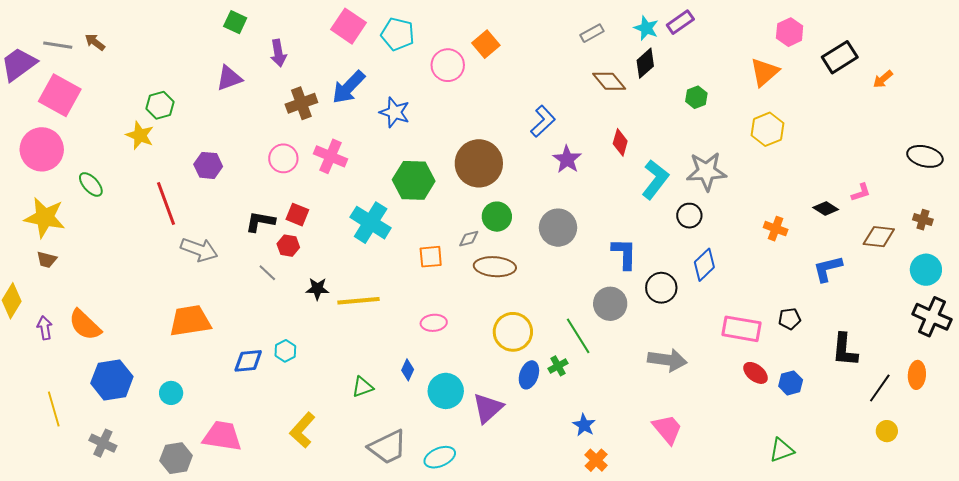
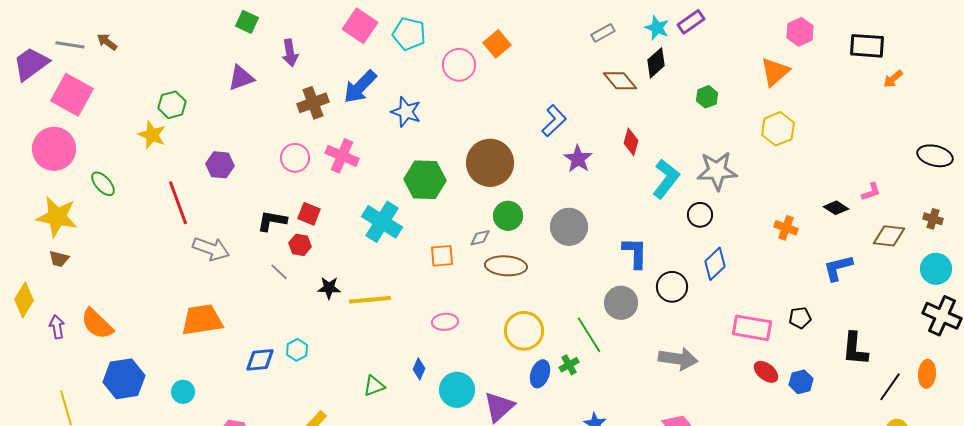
black rectangle: (840, 57) -> (867, 46), moved, turned 36

